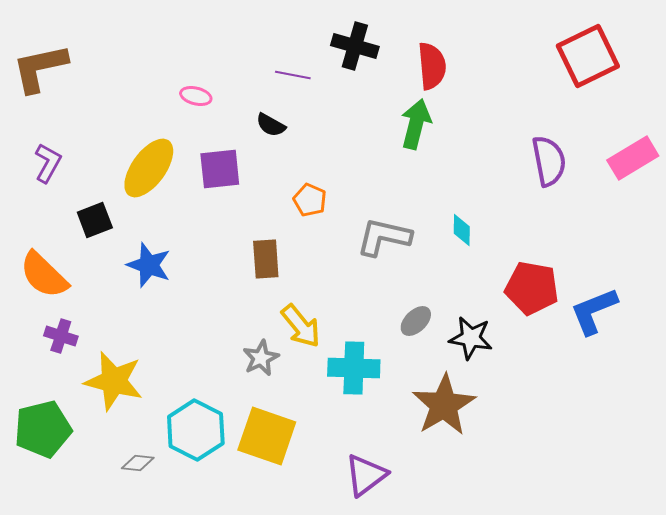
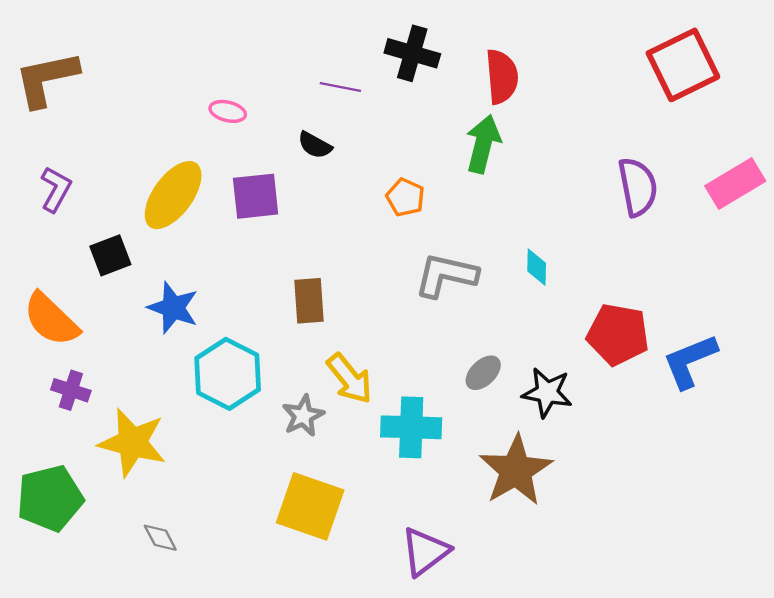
orange pentagon: (310, 200) -> (405, 197), moved
cyan hexagon: (196, 430) -> (228, 374), moved
gray diamond: (138, 463) -> (160, 538), turned 56

